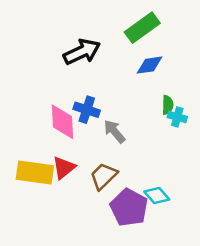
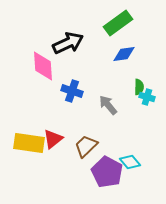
pink diamond: (63, 122) -> (43, 66), moved
gray arrow: (114, 131) -> (108, 105), moved

